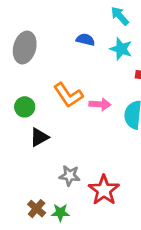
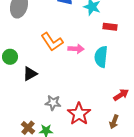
green circle: (25, 107) -> (10, 57), moved

